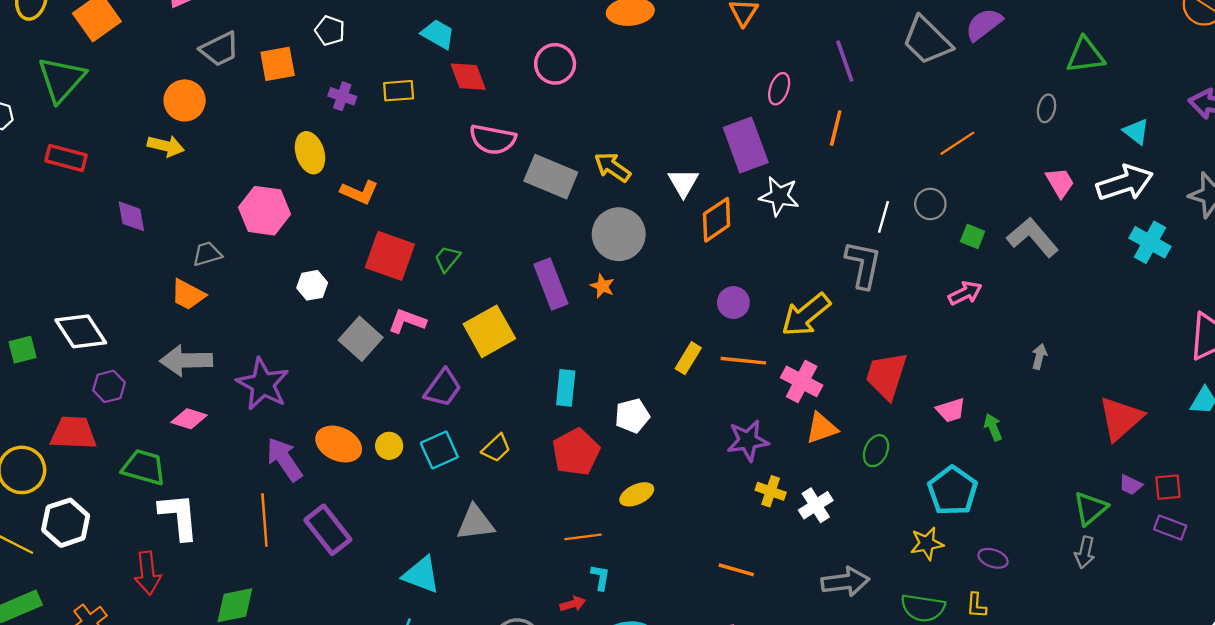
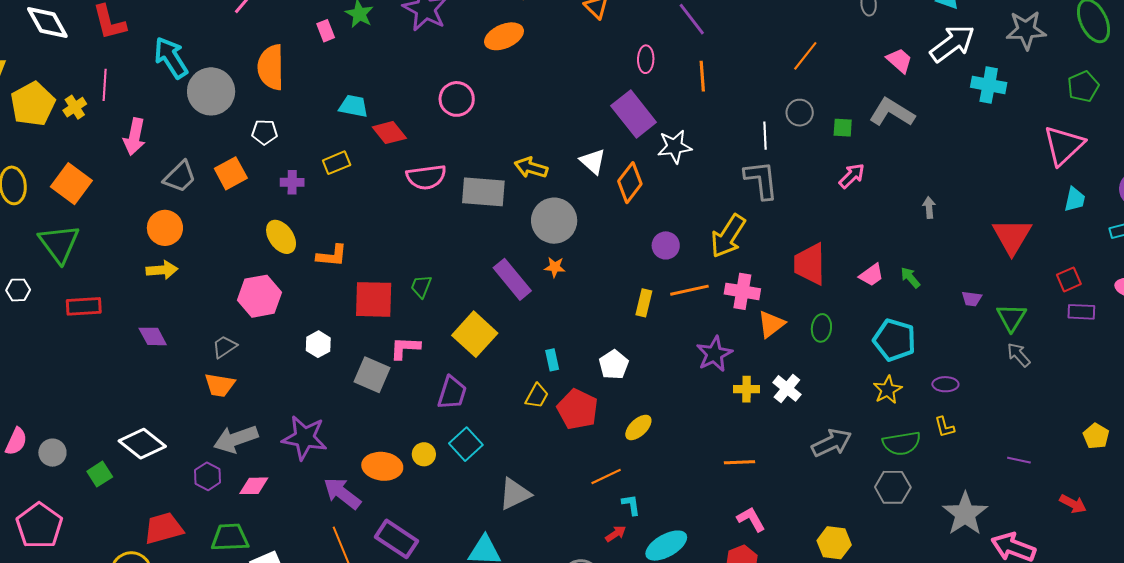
purple hexagon: (109, 386) -> (208, 476), moved
cyan rectangle: (566, 388) -> (552, 360), size x0.7
yellow trapezoid: (496, 448) -> (537, 396), moved
purple trapezoid: (1131, 485) -> (972, 299), moved
gray arrow: (1085, 552) -> (1019, 355), turned 144

